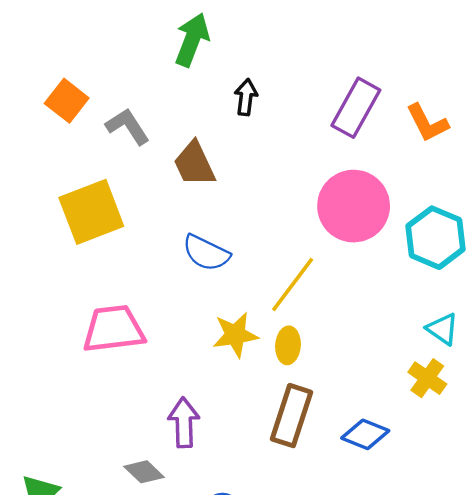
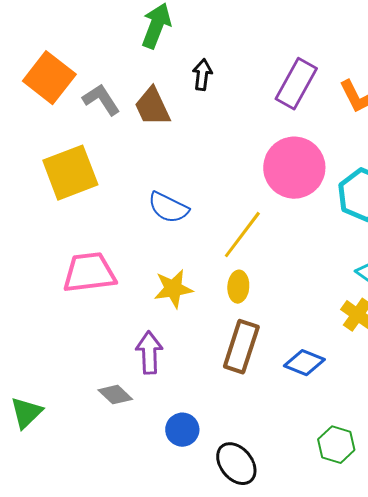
orange square: (67, 101) -> (49, 78), size x1.4
brown trapezoid: (194, 164) -> (152, 107), moved
yellow star: (235, 335) -> (173, 289), moved

